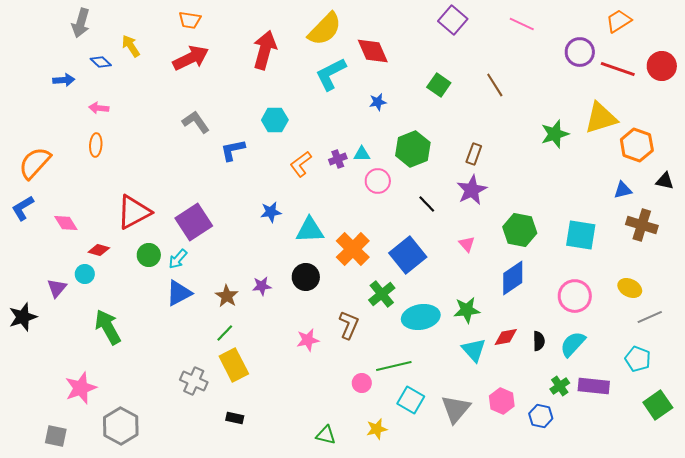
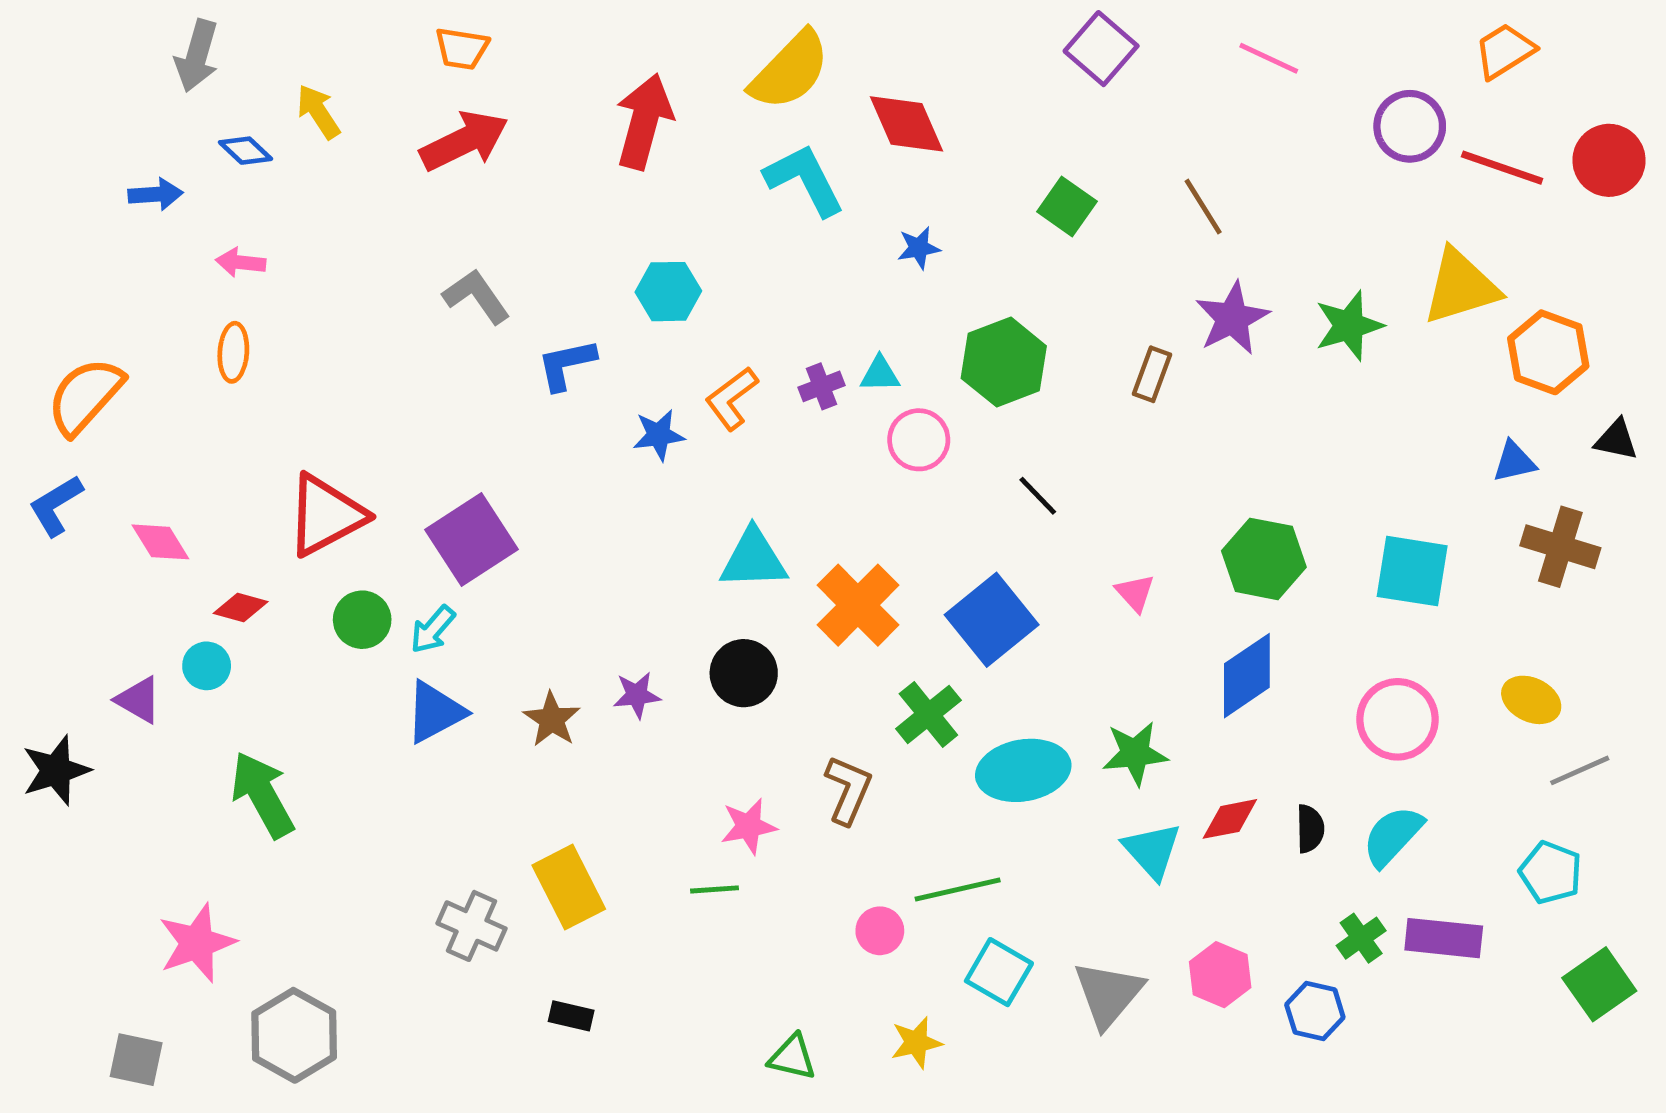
cyan L-shape: (331, 74) -> (804, 180), turned 90
purple star: (472, 190) -> (1232, 318), moved
blue star: (271, 212) -> (659, 435), moved
purple triangle: (57, 288) -> (139, 700), turned -40
green line: (225, 333) -> (715, 889), moved, turned 42

